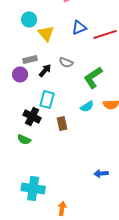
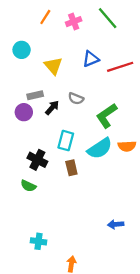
cyan circle: (29, 19) -> (22, 50), moved
cyan rectangle: (47, 99) -> (66, 141), moved
cyan semicircle: (87, 106) -> (100, 148), size x1.6
cyan cross: (33, 188) -> (39, 241), size x0.6

